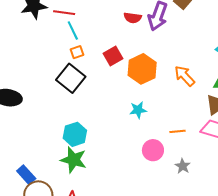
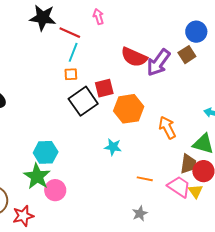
red semicircle: (133, 18) -> (134, 57), size x1.5
cyan line: (73, 30) -> (73, 52), turned 30
black square: (71, 78) -> (83, 101), moved
pink circle: (153, 150) -> (55, 190), moved

